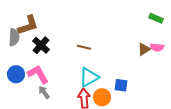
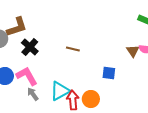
brown triangle: (144, 49) -> (133, 51), turned -32
cyan triangle: (89, 77) -> (60, 91), moved
blue square: (121, 85) -> (109, 73), moved

